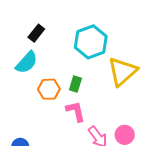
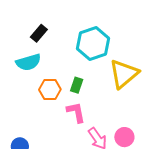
cyan semicircle: (27, 62) -> (28, 62), turned 30

